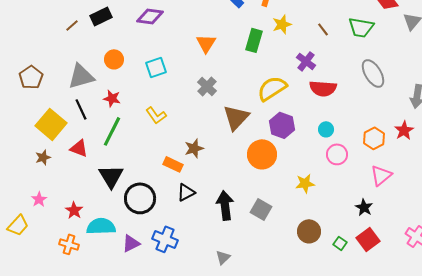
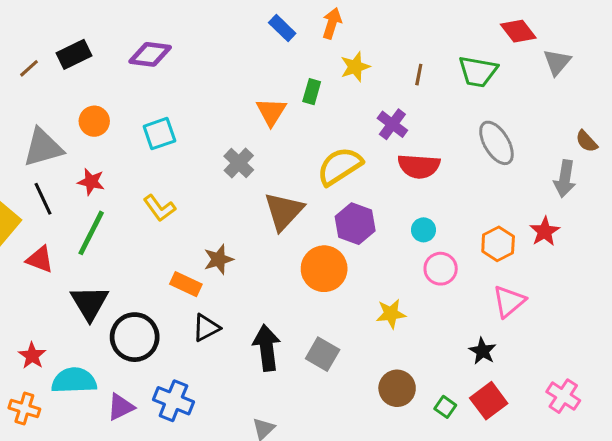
brown line: (323, 29) -> (419, 75), turned 48
green rectangle: (254, 40) -> (312, 92), size x0.7
orange triangle: (206, 43) -> (271, 112), moved

